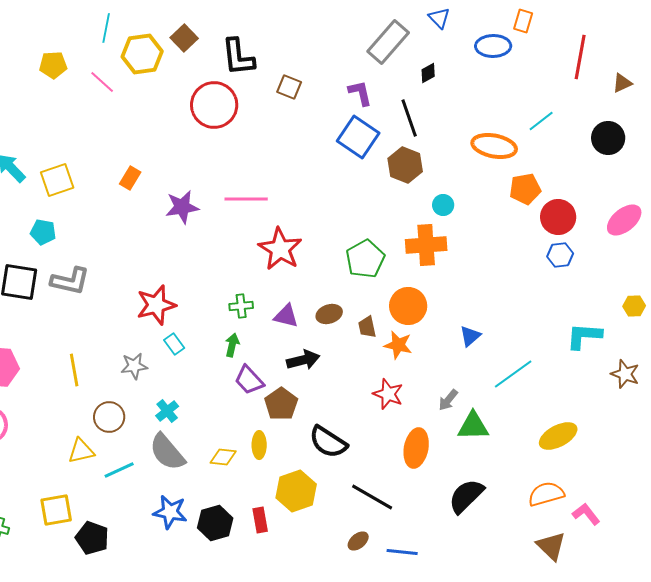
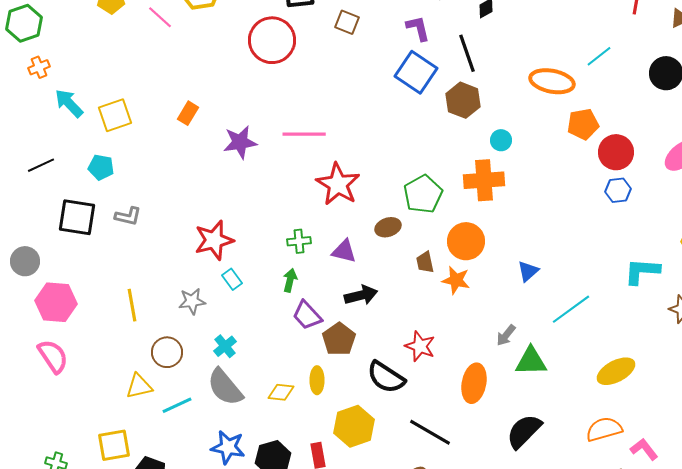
gray L-shape: (70, 281) -> (128, 216), size x0.7
brown ellipse: (329, 314) -> (388, 227), moved
red star: (388, 394) -> (420, 346), moved

